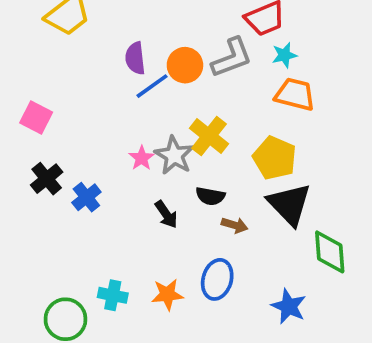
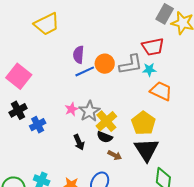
cyan star: (284, 55) -> (149, 70), moved
pink square: (36, 117) -> (19, 76), size x1.4
yellow cross: (209, 136) -> (106, 121), moved

